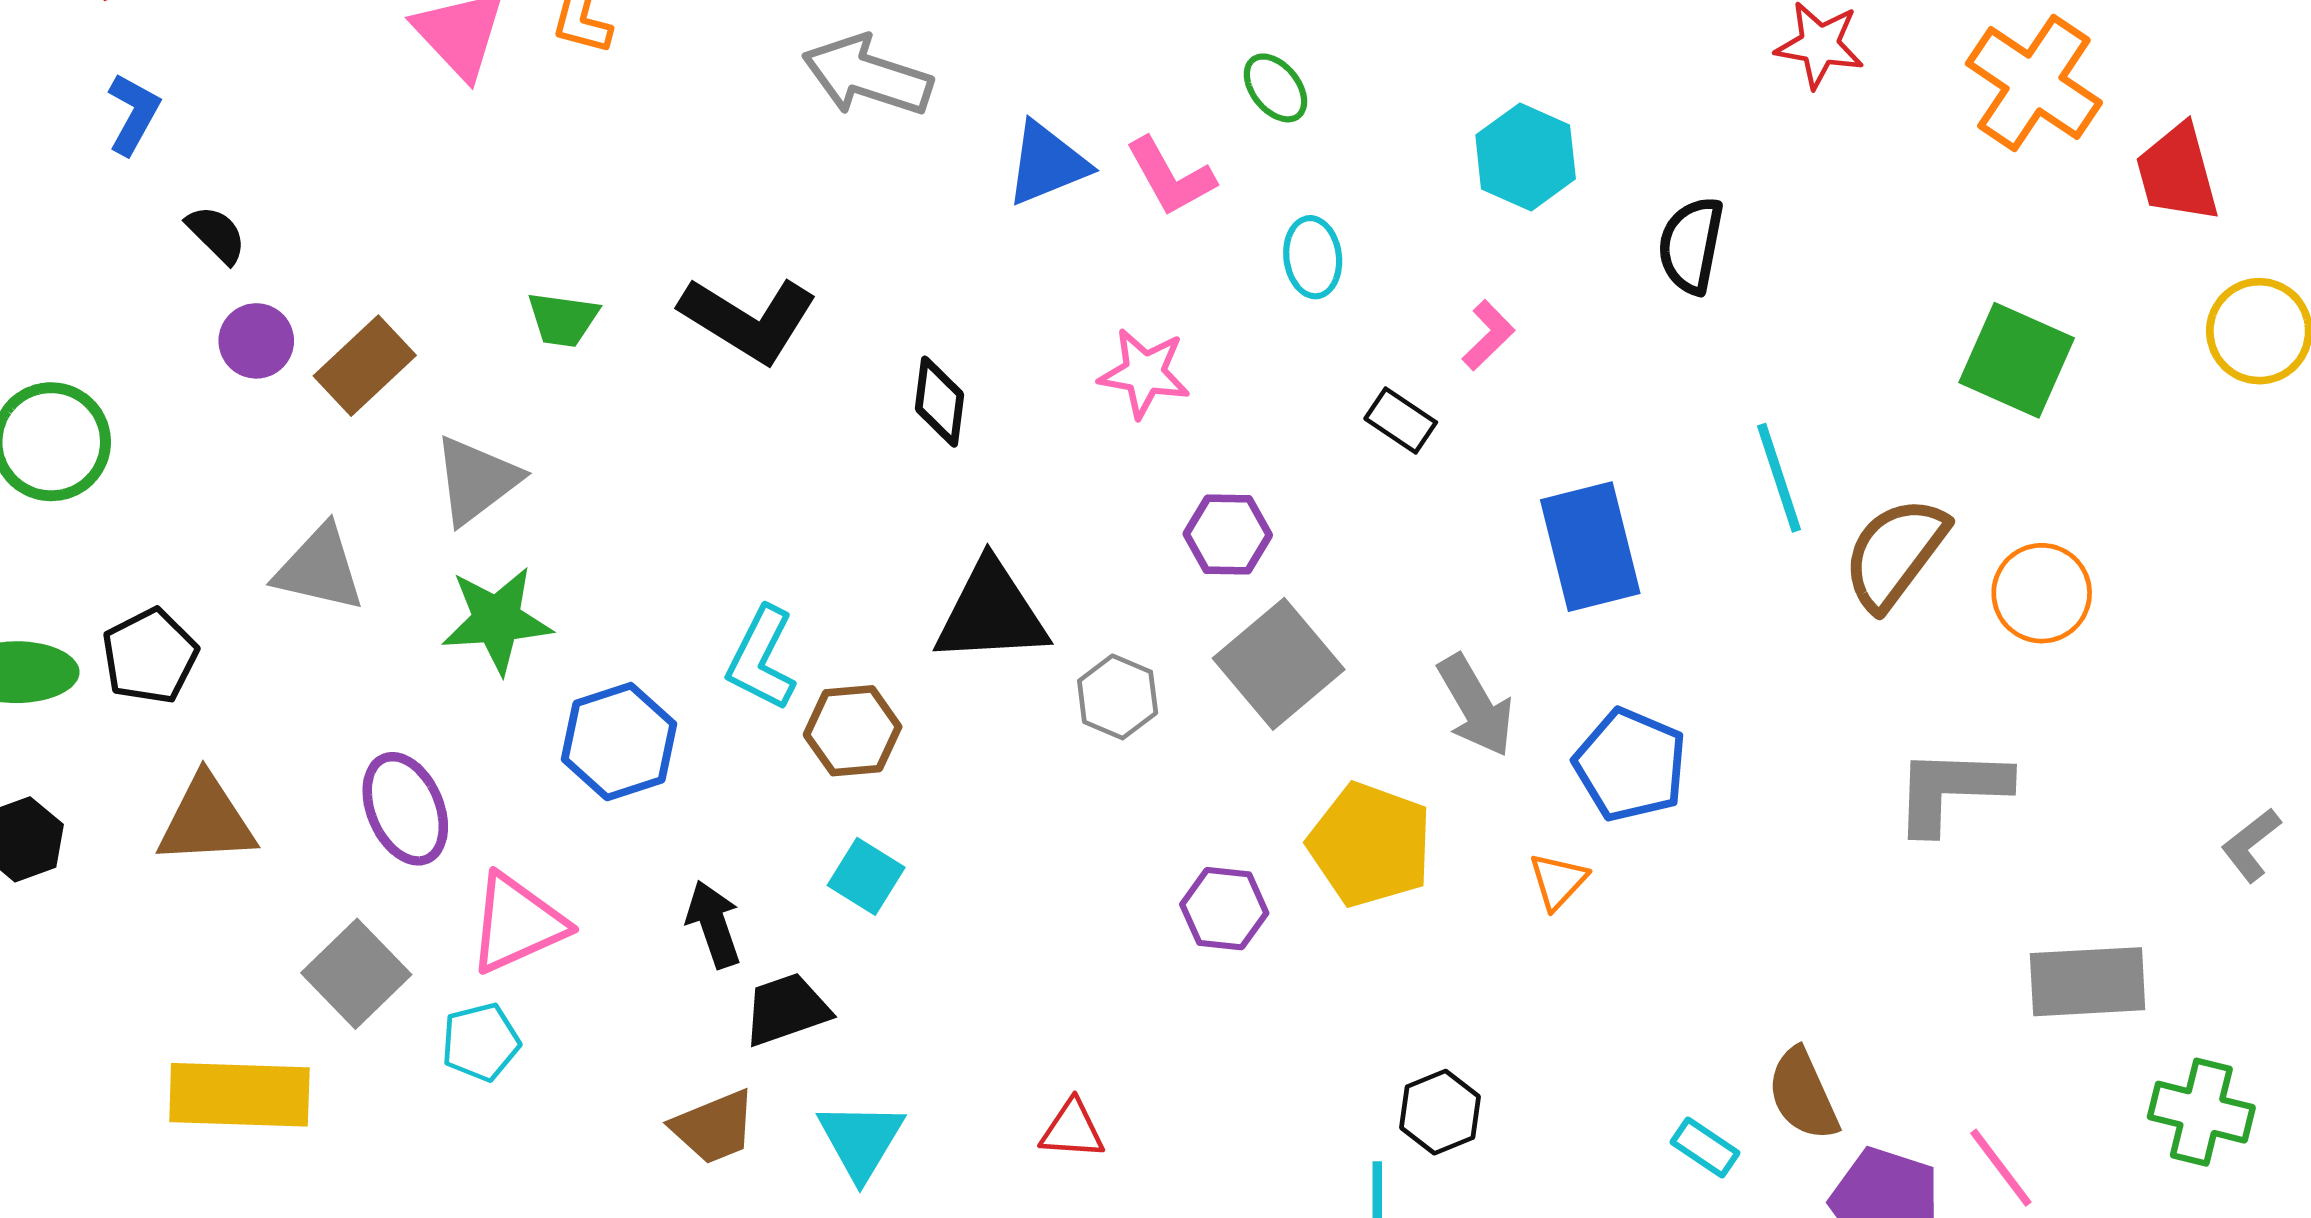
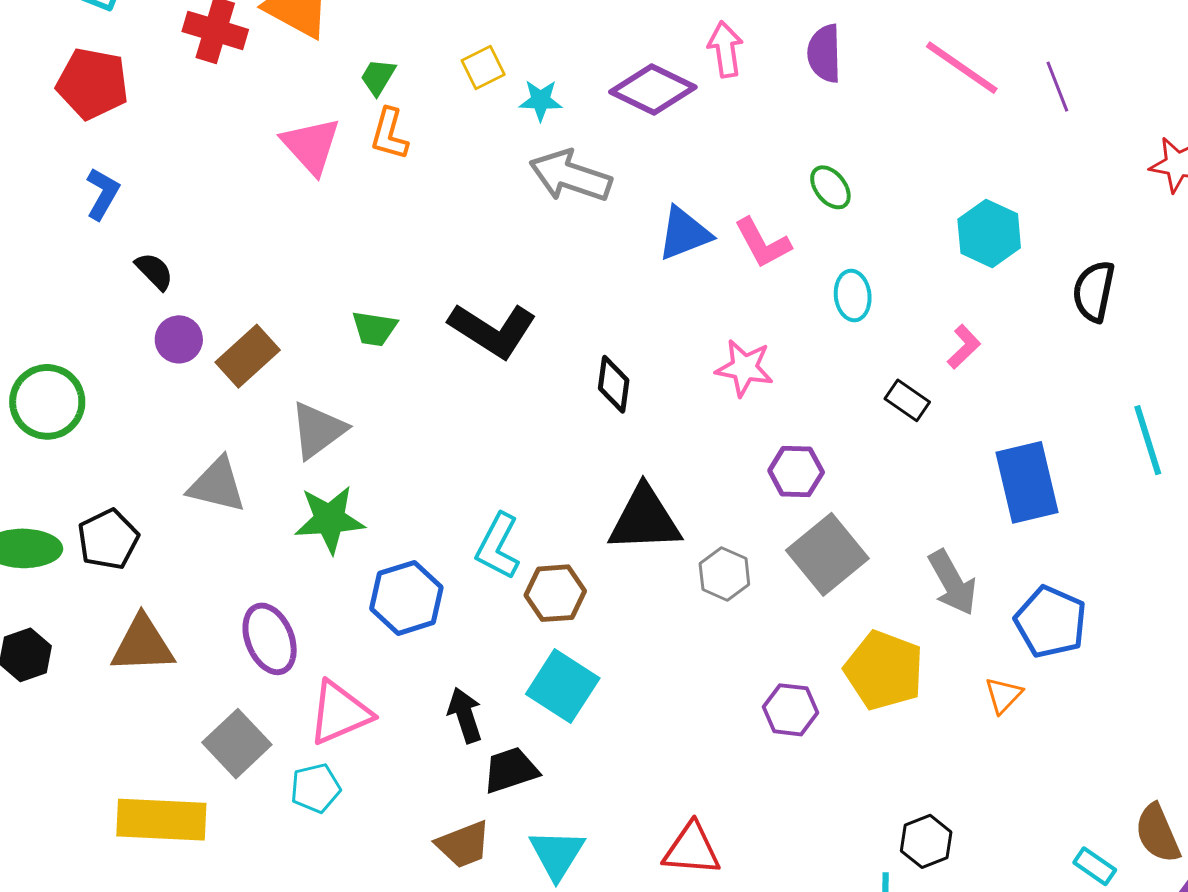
cyan square: (866, 876) -> (563, 686), size x1.5
red triangle: (1072, 1130) -> (692, 849), size x1.4

